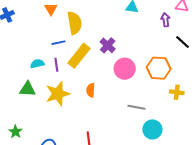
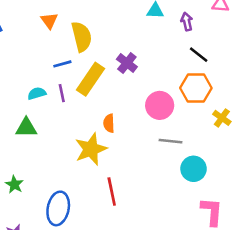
purple arrow: (165, 20) -> (187, 22), moved
black line: (183, 42) -> (199, 55), moved
pink circle: (125, 69) -> (160, 105), moved
yellow cross: (177, 92) -> (222, 118), turned 32
yellow star: (58, 94) -> (91, 149), moved

